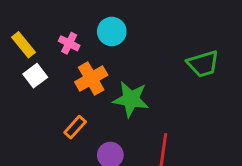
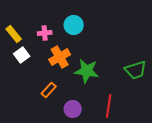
pink cross: (69, 43) -> (45, 33), turned -32
green trapezoid: (203, 64) -> (136, 70), moved

